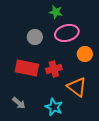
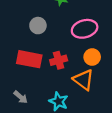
pink ellipse: (67, 33) -> (85, 29), moved
orange circle: (85, 54) -> (92, 57), moved

